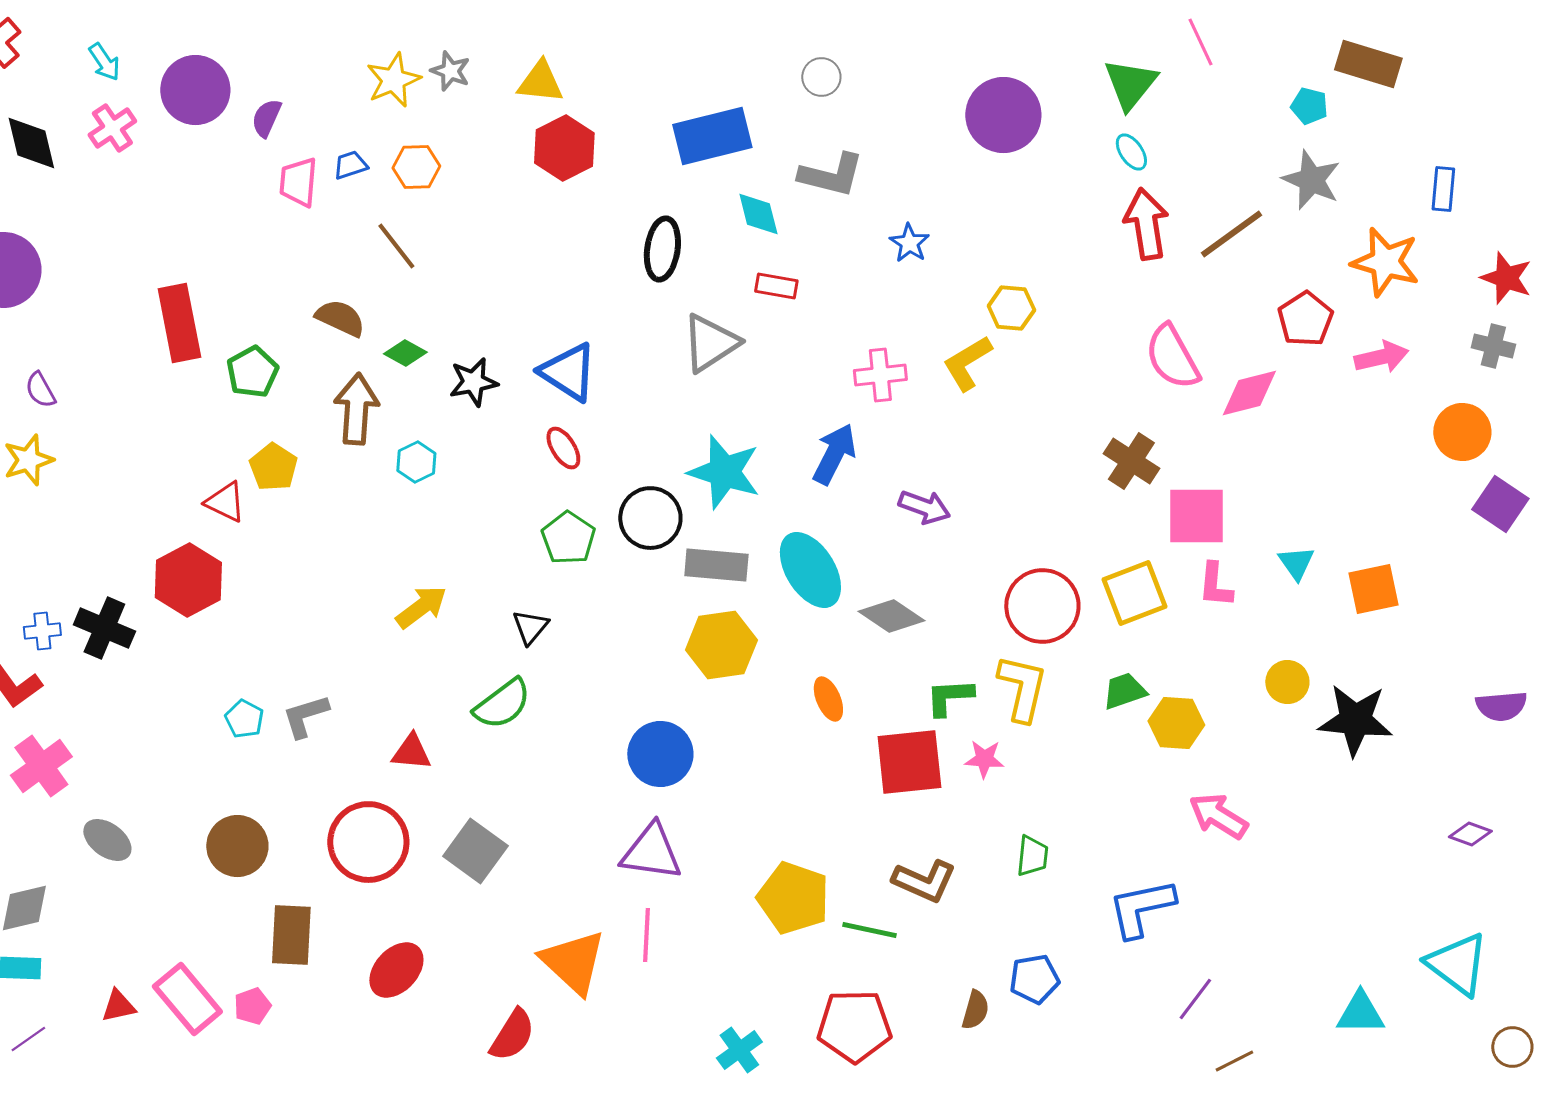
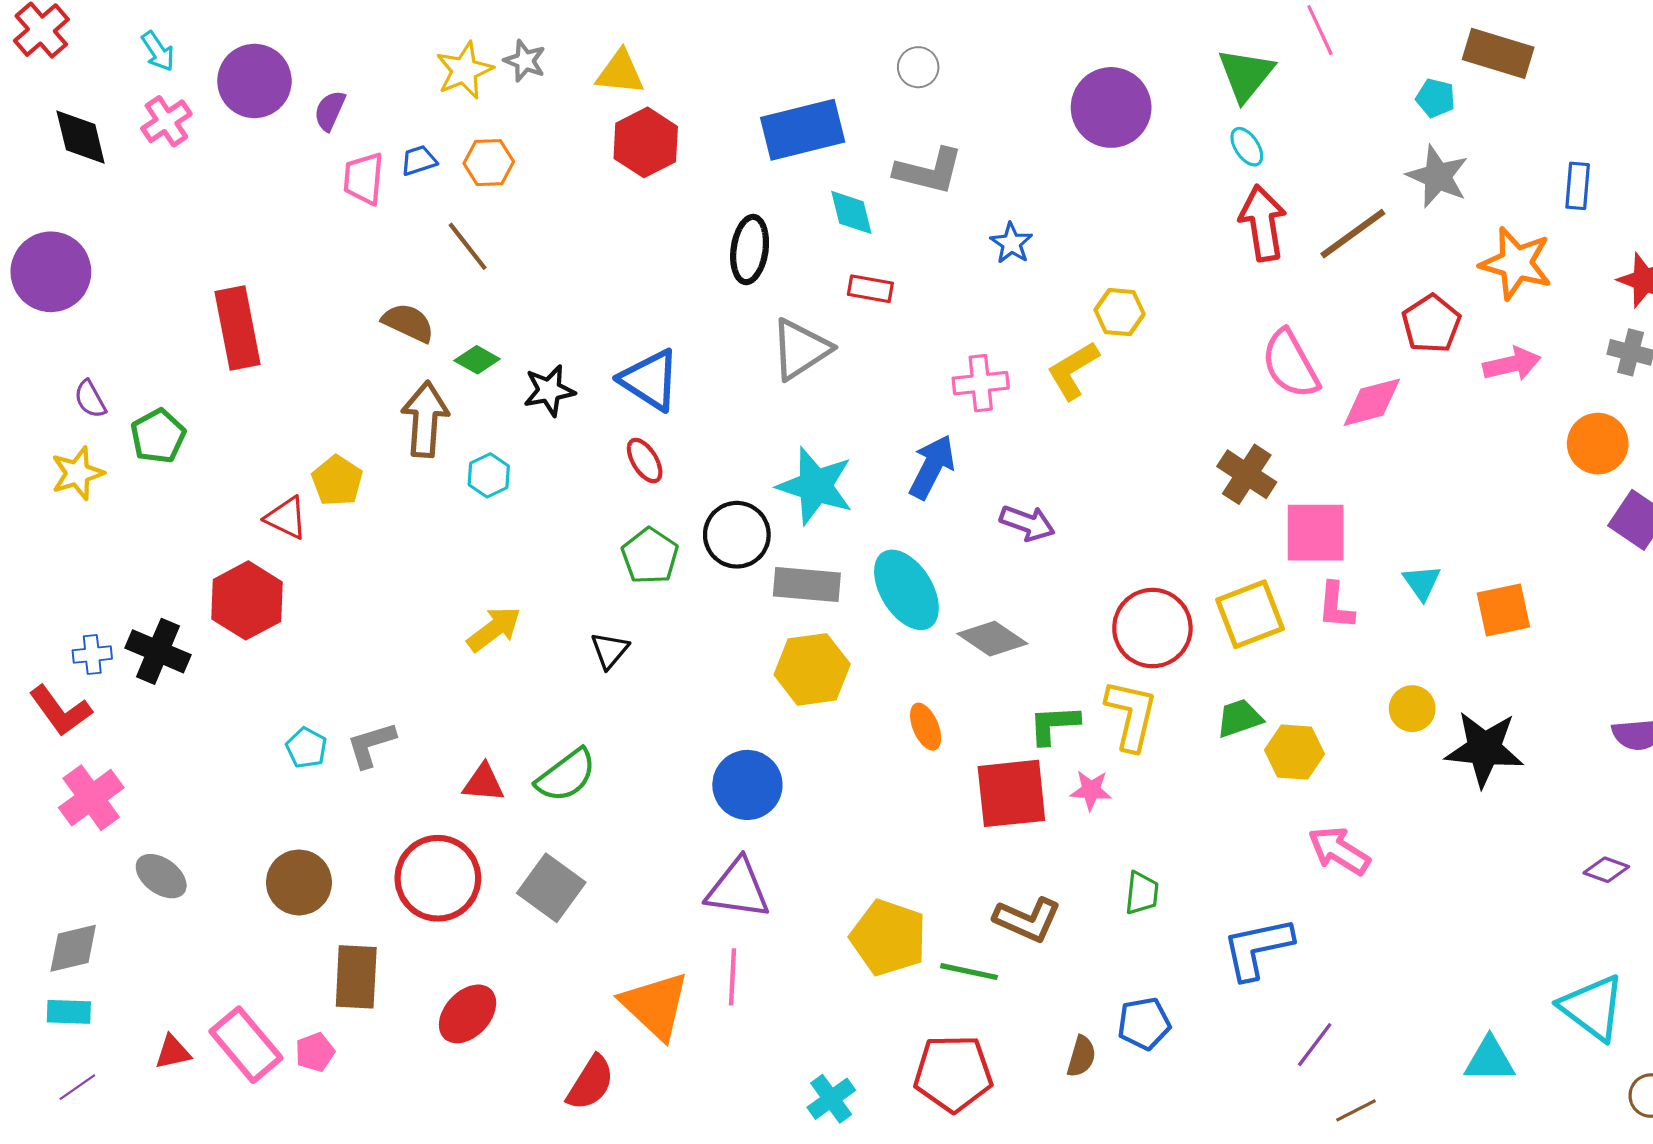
green pentagon: (252, 372) -> (158, 436), moved
green semicircle: (502, 704) -> (566, 775), moved

